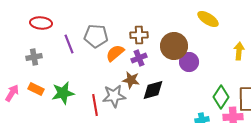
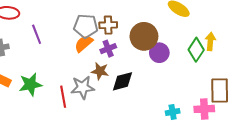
gray pentagon: (96, 36) -> (86, 26), moved
green diamond: (221, 97) -> (196, 50), moved

